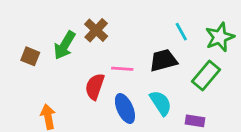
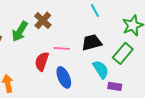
cyan line: (181, 32) -> (95, 10), moved
cyan semicircle: (161, 103) -> (101, 69), moved

